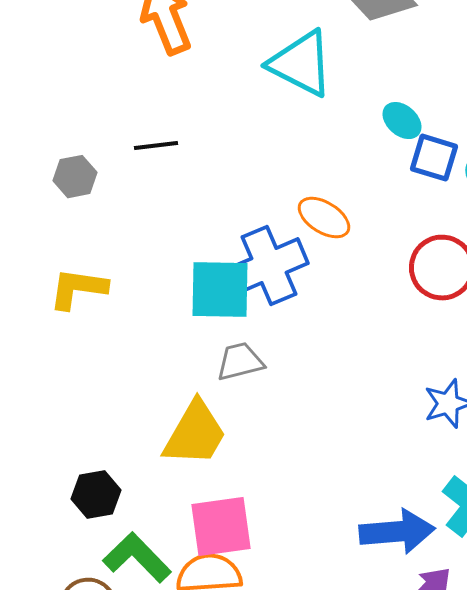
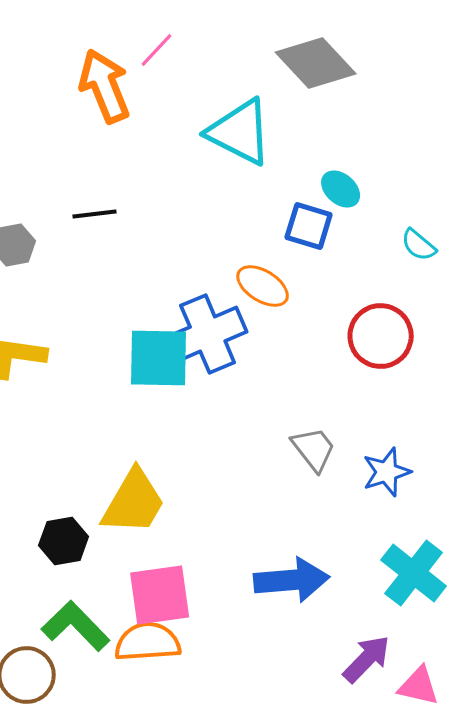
blue square: (434, 158) -> (309, 226), moved
gray trapezoid: (240, 362) -> (314, 449), moved, turned 66
black hexagon: (96, 495) -> (64, 541), moved
blue arrow: (397, 532) -> (292, 580), moved

